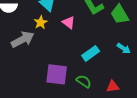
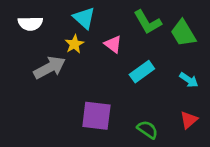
cyan rectangle: (91, 53) -> (142, 72), moved
green semicircle: (84, 81) -> (147, 130), moved
red triangle: (113, 86) -> (189, 120), moved, turned -32

